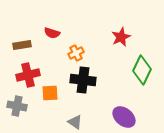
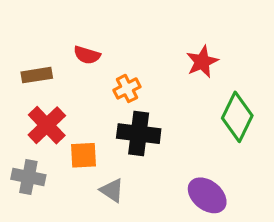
red cross: (28, 75) -> (47, 125), turned -30
gray triangle: (75, 122) -> (112, 190), moved

